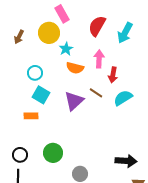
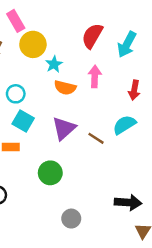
pink rectangle: (62, 14) -> (16, 21), moved
red arrow: (113, 75) -> (134, 90), moved
brown line: (96, 93) -> (96, 138), moved
green circle: (53, 153) -> (50, 173), moved

